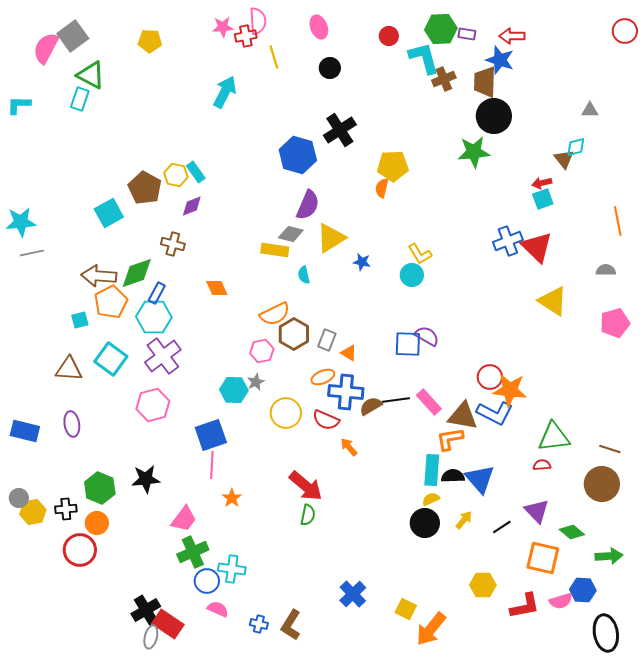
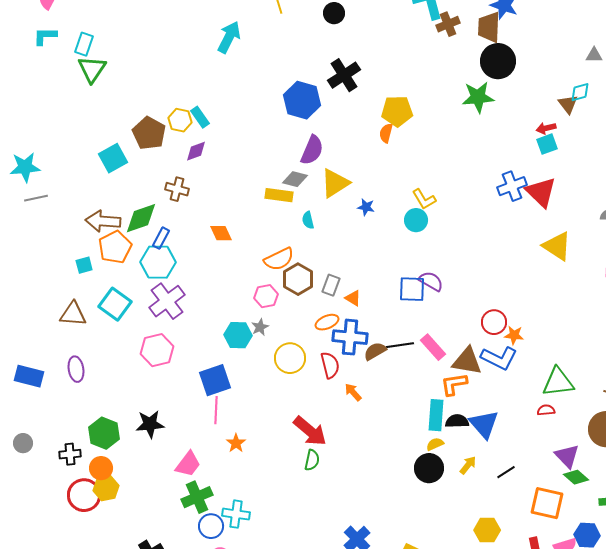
green triangle: (91, 75) -> (92, 69), moved, turned 36
cyan L-shape: (19, 105) -> (45, 36), moved
orange star: (510, 390) -> (514, 335), size x0.6
red semicircle: (326, 420) -> (330, 365), turned -128
purple triangle: (537, 511) -> (567, 456), moved
yellow hexagon: (33, 512) -> (106, 488), moved

